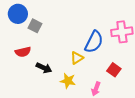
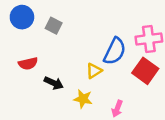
gray square: (35, 26) -> (54, 26), moved
red square: (114, 70) -> (145, 71), moved, size x1.5

